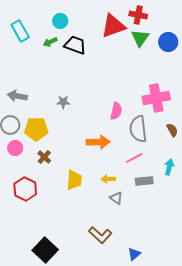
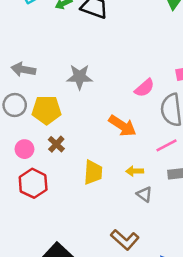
gray star: (63, 102) -> (80, 77), size x1.5
pink semicircle: (116, 111) -> (144, 88), turned 36
orange arrow: (98, 142) -> (122, 126), turned 35
pink circle: (15, 148) -> (24, 149), moved

